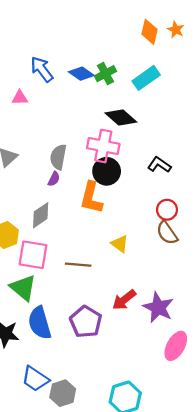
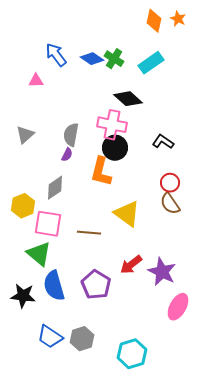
green cross: (105, 74) -> (114, 59), turned -30
yellow triangle: (120, 244) -> (127, 214), size x1.6
gray hexagon: (63, 393) -> (82, 339), moved

